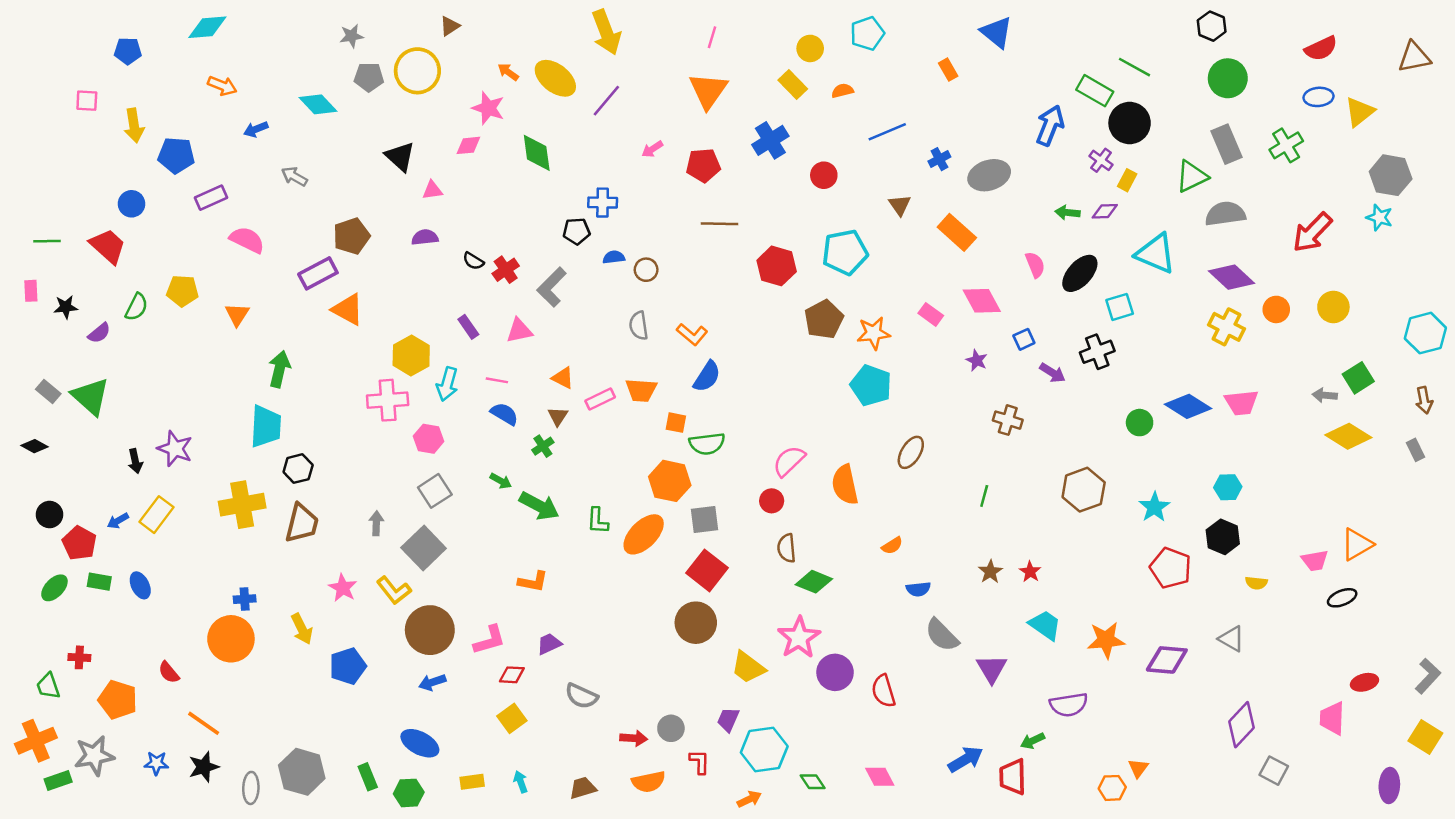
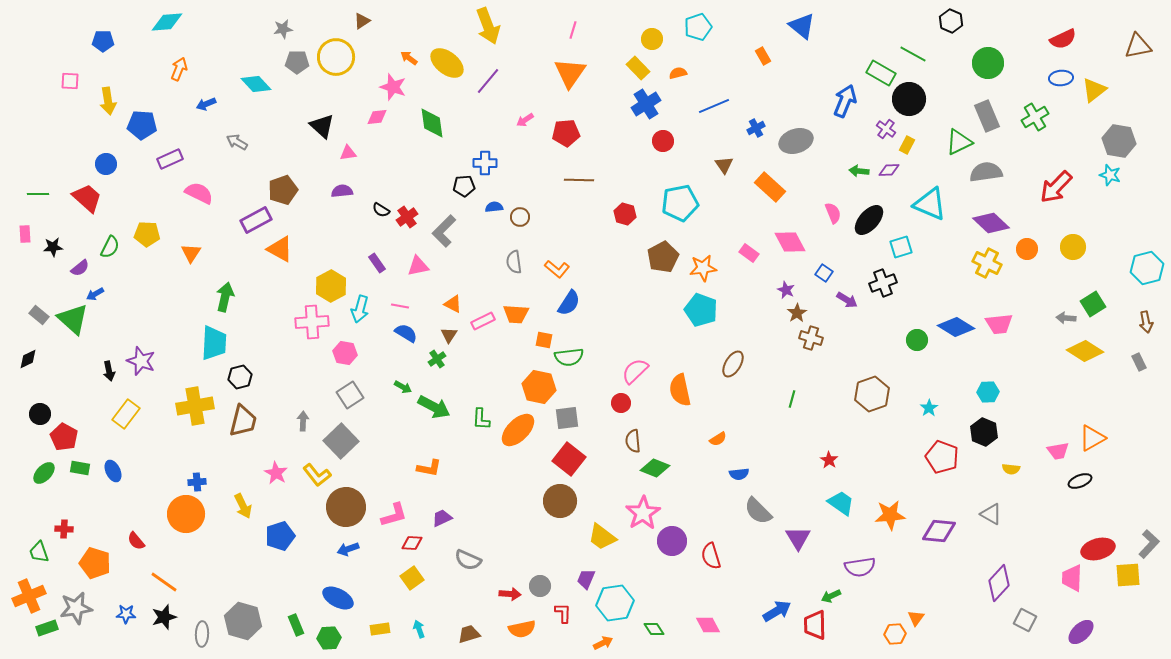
black hexagon: (1212, 26) -> (951, 21), moved
orange arrow: (222, 86) -> (179, 69), turned -90
blue cross: (770, 140) -> (646, 104), moved
red hexagon: (777, 266) -> (625, 214), size x0.7
blue square: (1024, 339) -> (824, 273), turned -30
black diamond: (35, 446) -> (28, 359), turned -55
cyan star: (1154, 507) -> (929, 408), size x0.7
blue arrow: (118, 521) -> (95, 294), moved
brown star: (990, 572) -> (797, 313), moved
red ellipse: (1364, 682) -> (1098, 549), size x1.5
yellow square: (1425, 737) -> (1128, 575), moved, turned -36
purple ellipse: (1389, 785) -> (1081, 632), moved, turned 44

